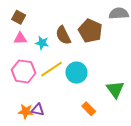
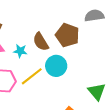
cyan circle: (76, 73) -> (56, 66), moved

